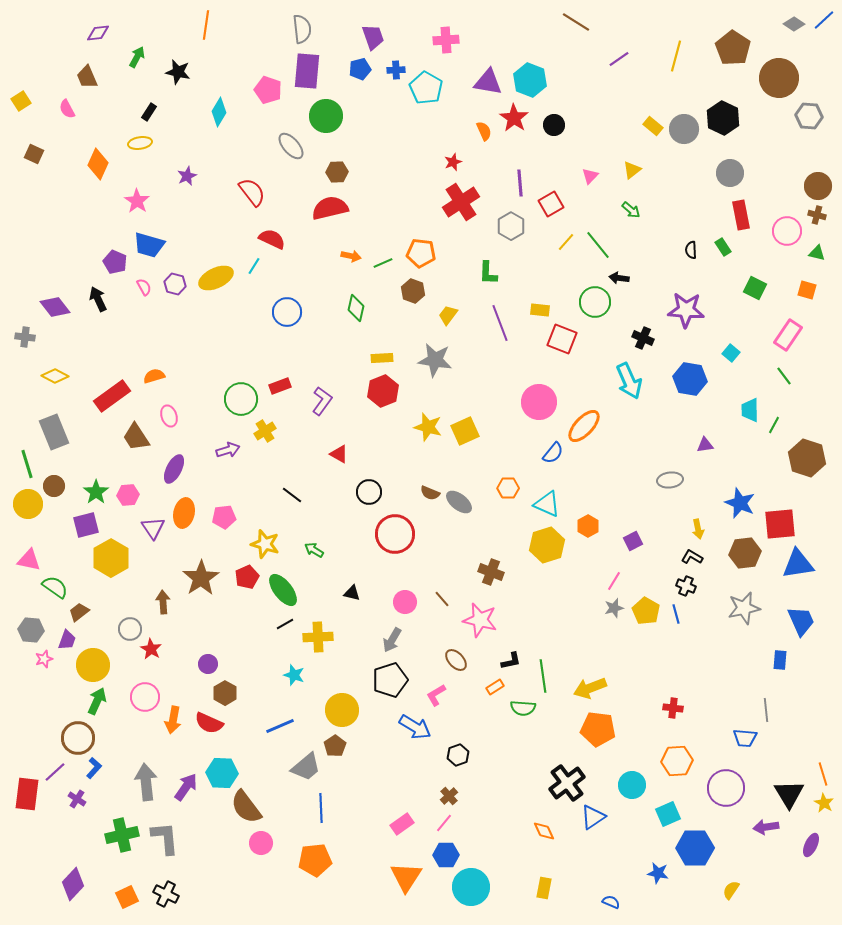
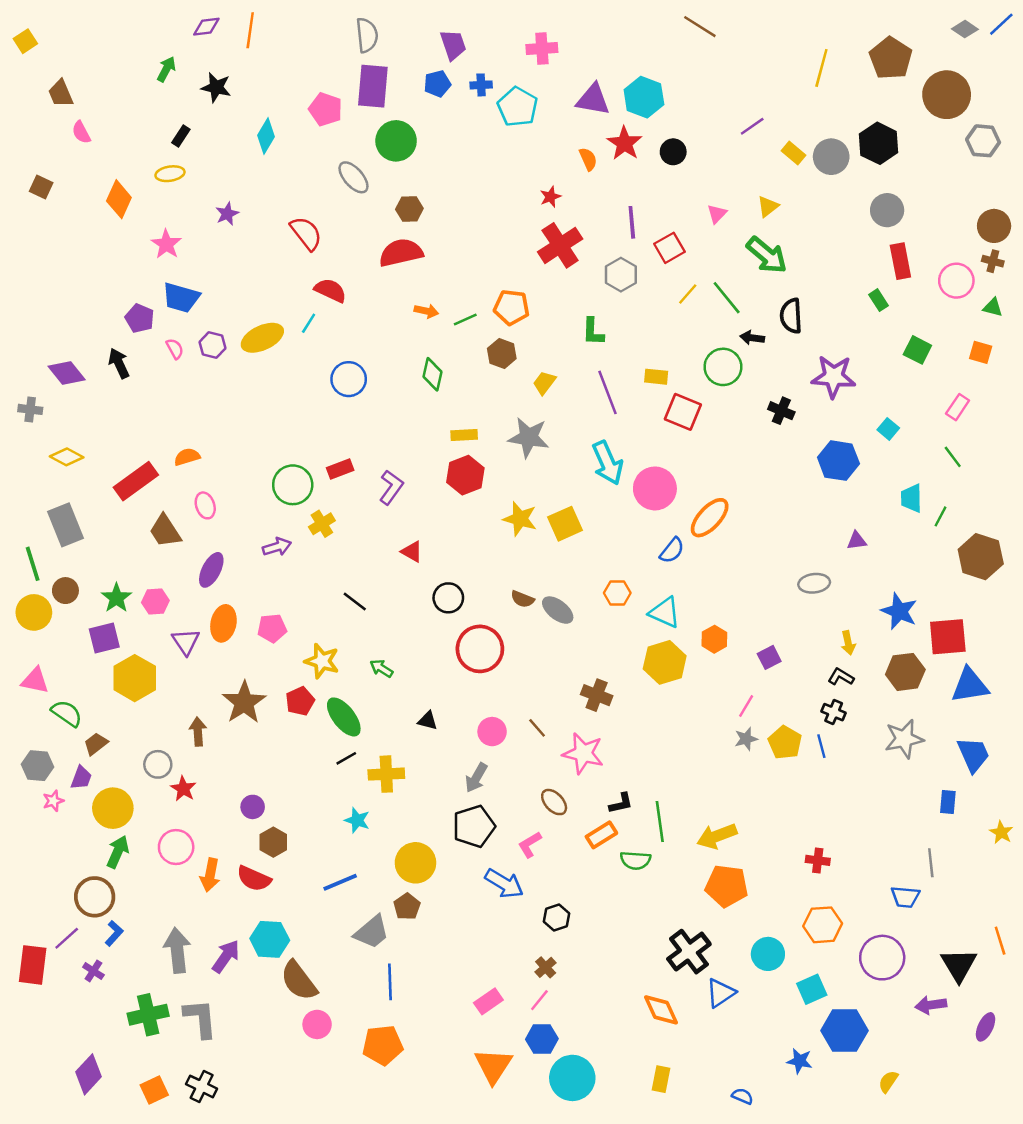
purple diamond: (98, 33) -> (206, 27), moved
purple line: (619, 59) -> (752, 126), moved
brown trapezoid: (87, 77) -> (61, 93), moved
yellow square: (21, 101) -> (25, 41), moved
green arrow: (631, 210) -> (767, 255), size x1.8
black semicircle: (691, 250) -> (791, 316), moved, size x1.6
pink rectangle: (788, 335) -> (958, 407), size x0.7
cyan arrow: (629, 381) -> (608, 463), moved
orange rectangle: (495, 687) -> (601, 835), size x1.4
yellow star: (824, 803) -> (1001, 832), moved
orange diamond: (544, 831) -> (661, 1010), size x1.4

